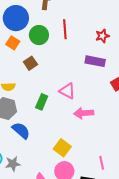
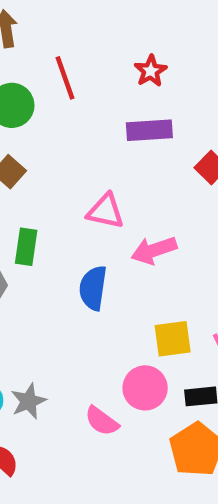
green rectangle: (42, 102) -> (26, 247), moved
blue semicircle: (21, 131) -> (93, 288), moved, turned -108
yellow square: (62, 148) -> (173, 339), moved, turned -30

